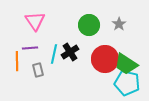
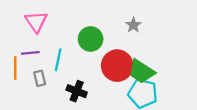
green circle: (89, 25) -> (91, 39), moved
black cross: (70, 52) -> (77, 91), moved, turned -36

